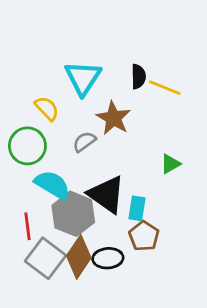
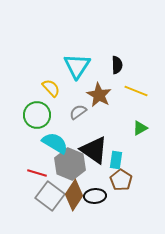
yellow line: (165, 88) -> (136, 91), moved
red line: (27, 226) -> (37, 173), turned -66

